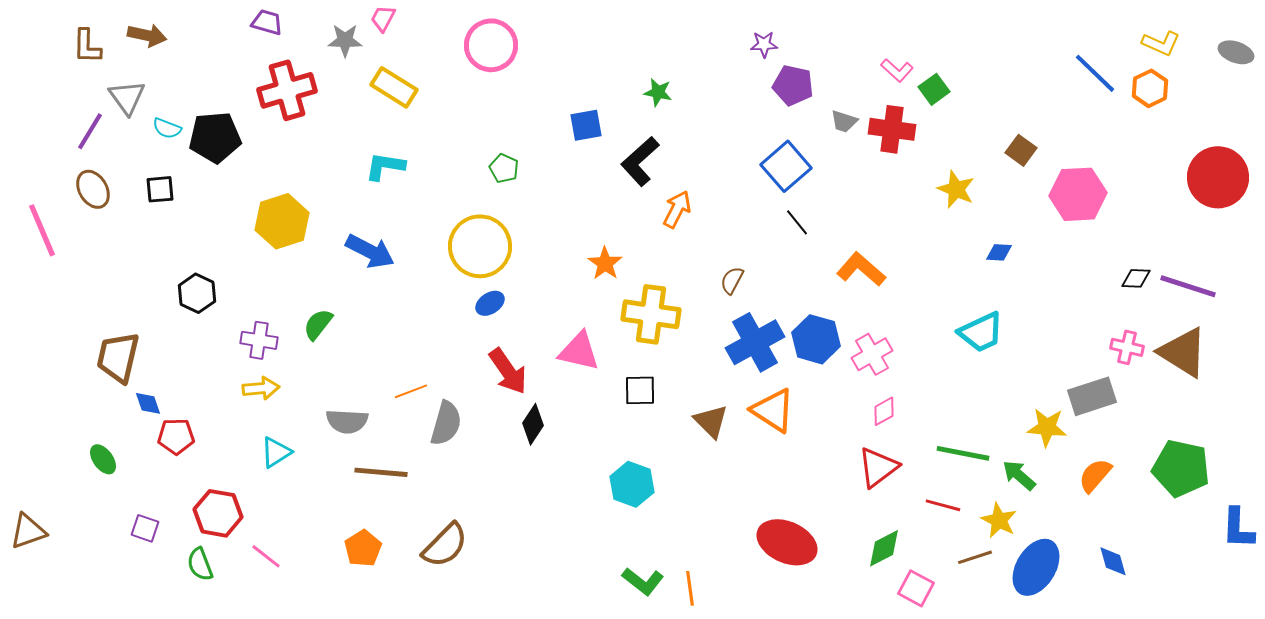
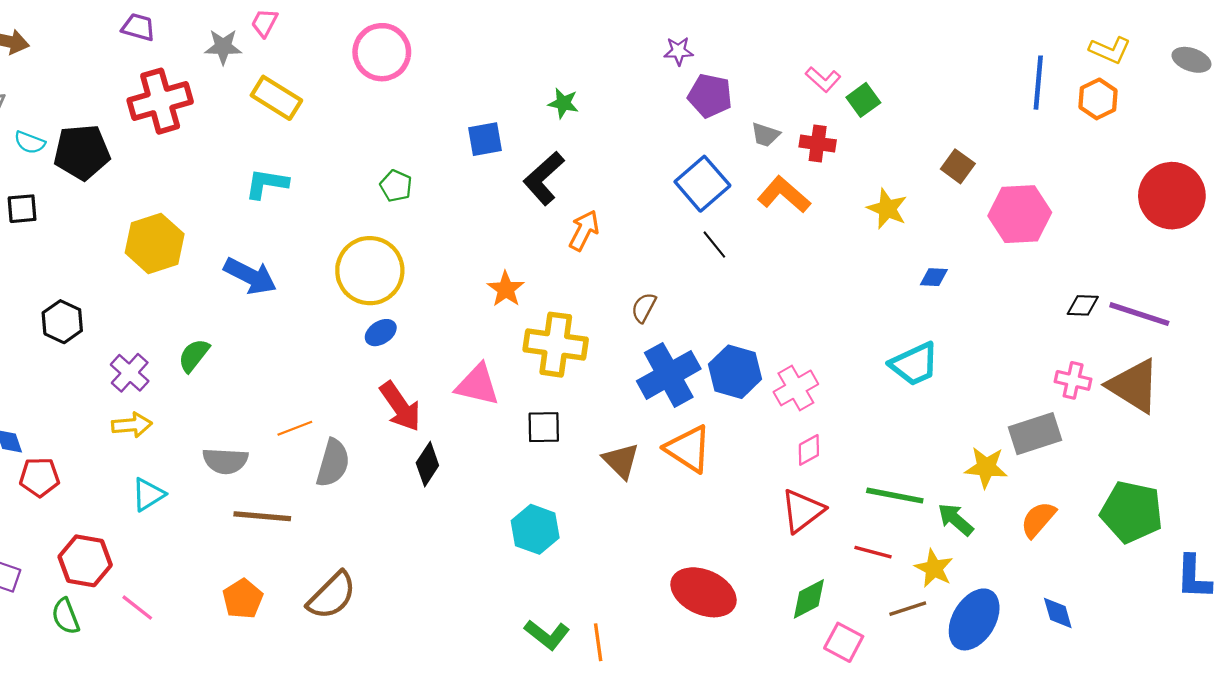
blue line: (1095, 73) -> (1038, 83), turned 51
red cross: (892, 129) -> (818, 143), size x0.7
orange L-shape: (861, 269) -> (784, 195), moved
purple cross: (259, 340) -> (130, 373), turned 33

